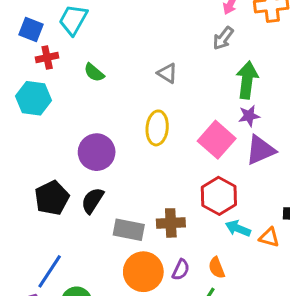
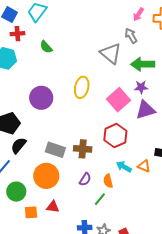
gray arrow: (223, 38) -> (131, 36), turned 105
gray triangle: (167, 73) -> (111, 53), moved, size x1.6
green arrow: (247, 80) -> (143, 64), turned -105
black semicircle: (92, 201) -> (19, 145), moved
cyan arrow: (238, 228) -> (124, 167), moved
orange circle: (143, 272) -> (46, 176), moved

